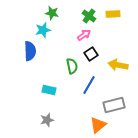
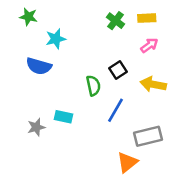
green star: (52, 13) -> (28, 17), moved
pink arrow: (84, 35) -> (149, 45), moved
blue semicircle: (30, 51) -> (39, 66), turned 108
gray star: (47, 120) -> (36, 127), moved

